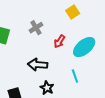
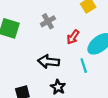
cyan line: (75, 76) -> (84, 66), moved

